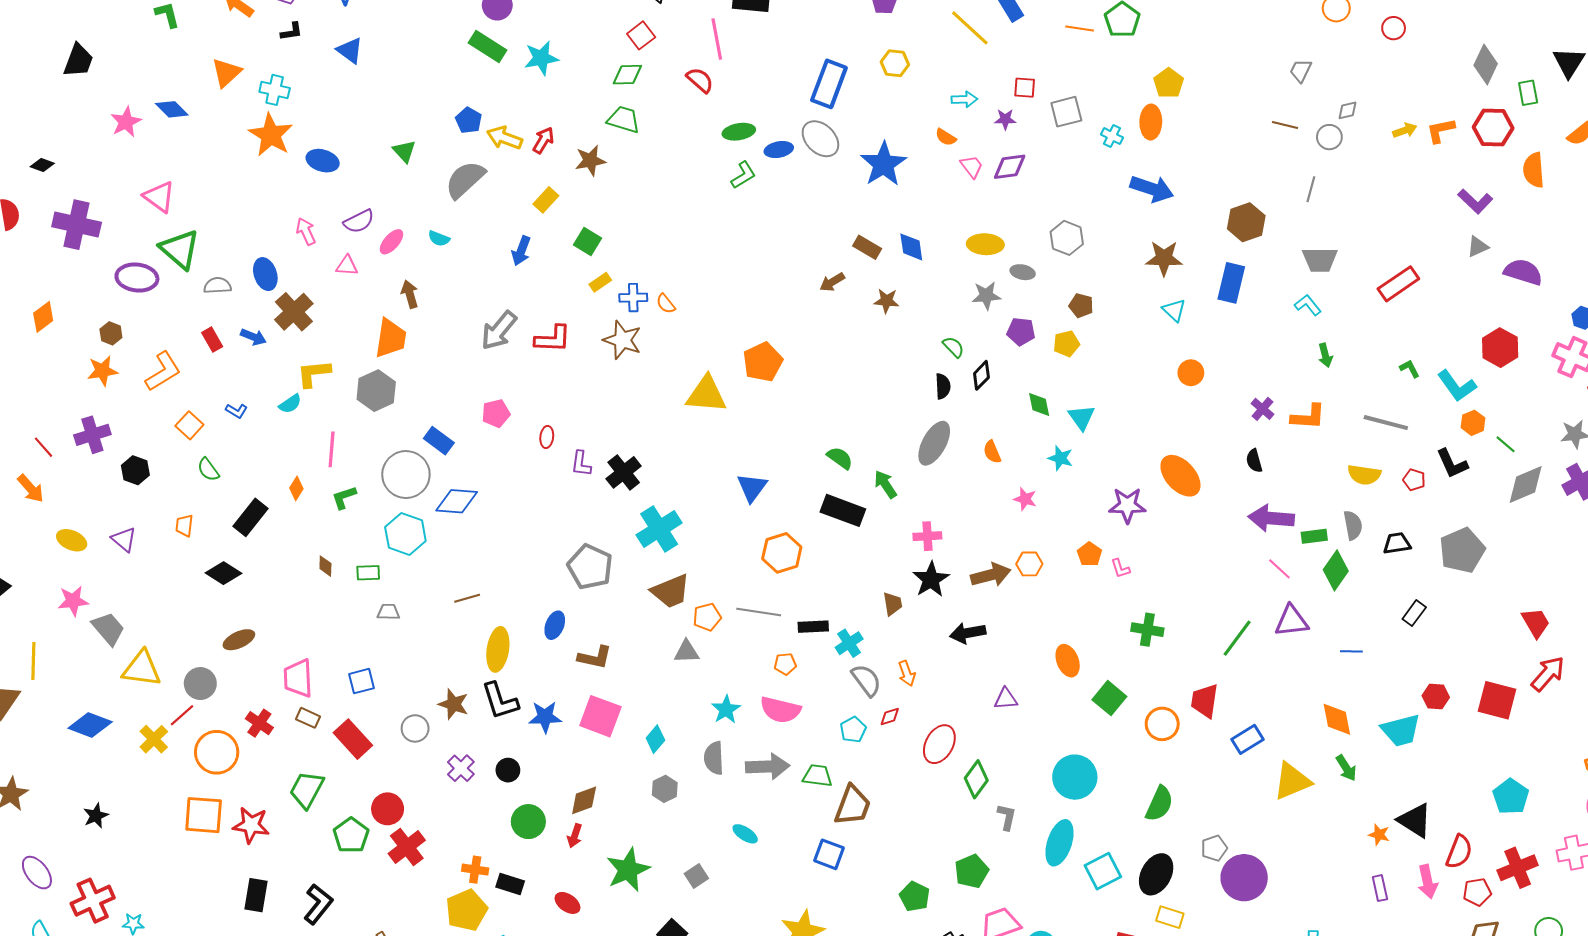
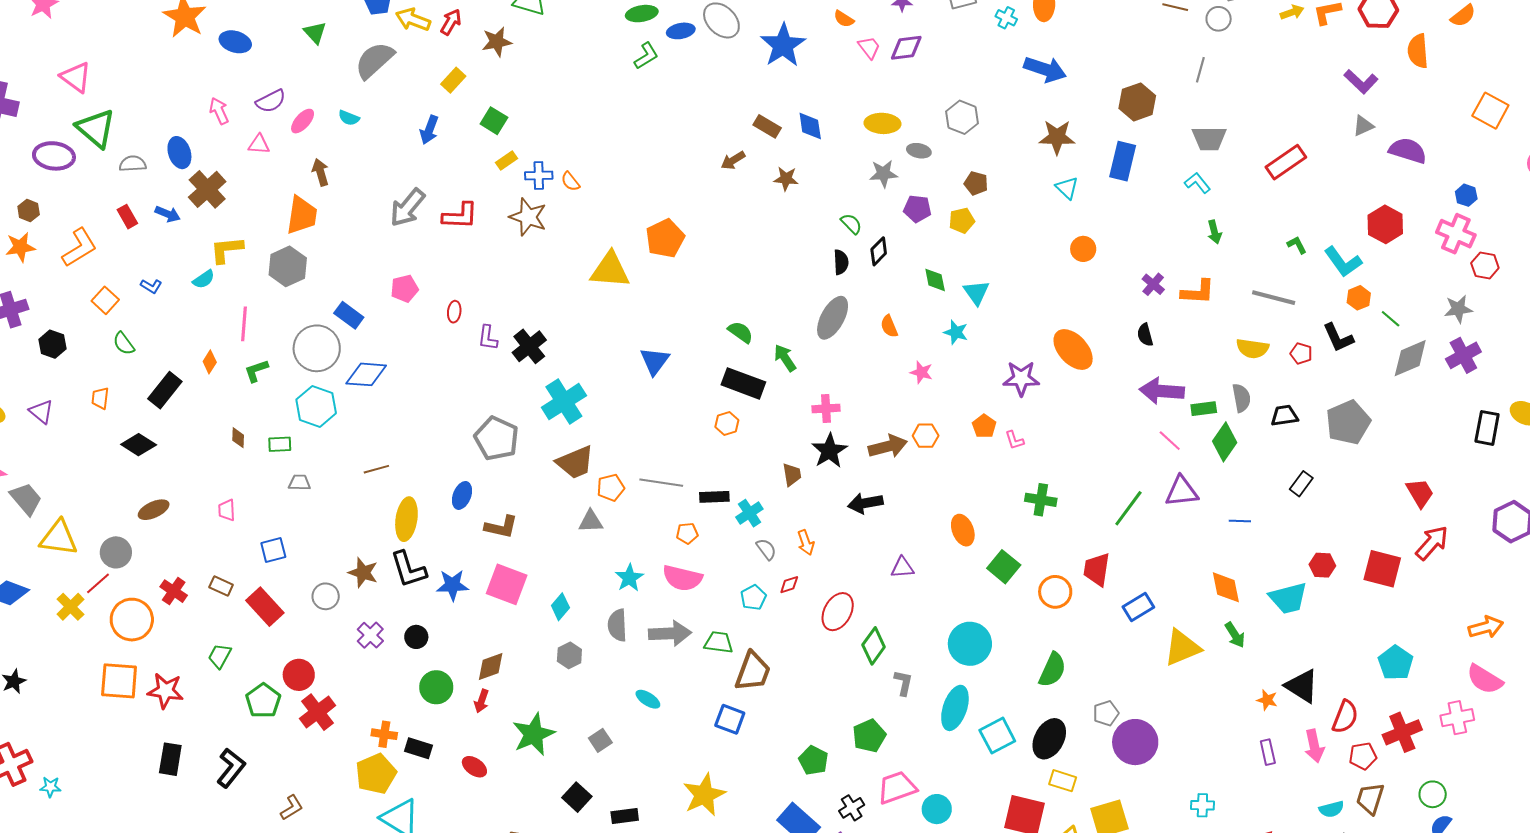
orange hexagon: (782, 553) -> (727, 424), moved, size x0.6
pink trapezoid: (298, 678) -> (227, 510), moved, size x0.6
gray semicircle: (866, 680) -> (766, 549), size x0.7
green trapezoid: (307, 790) -> (220, 656), size x0.7

